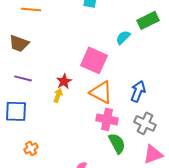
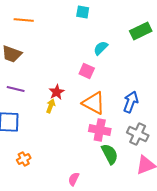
cyan semicircle: (123, 37) -> (101, 48), moved
pink square: (94, 60) -> (87, 71), size x0.6

